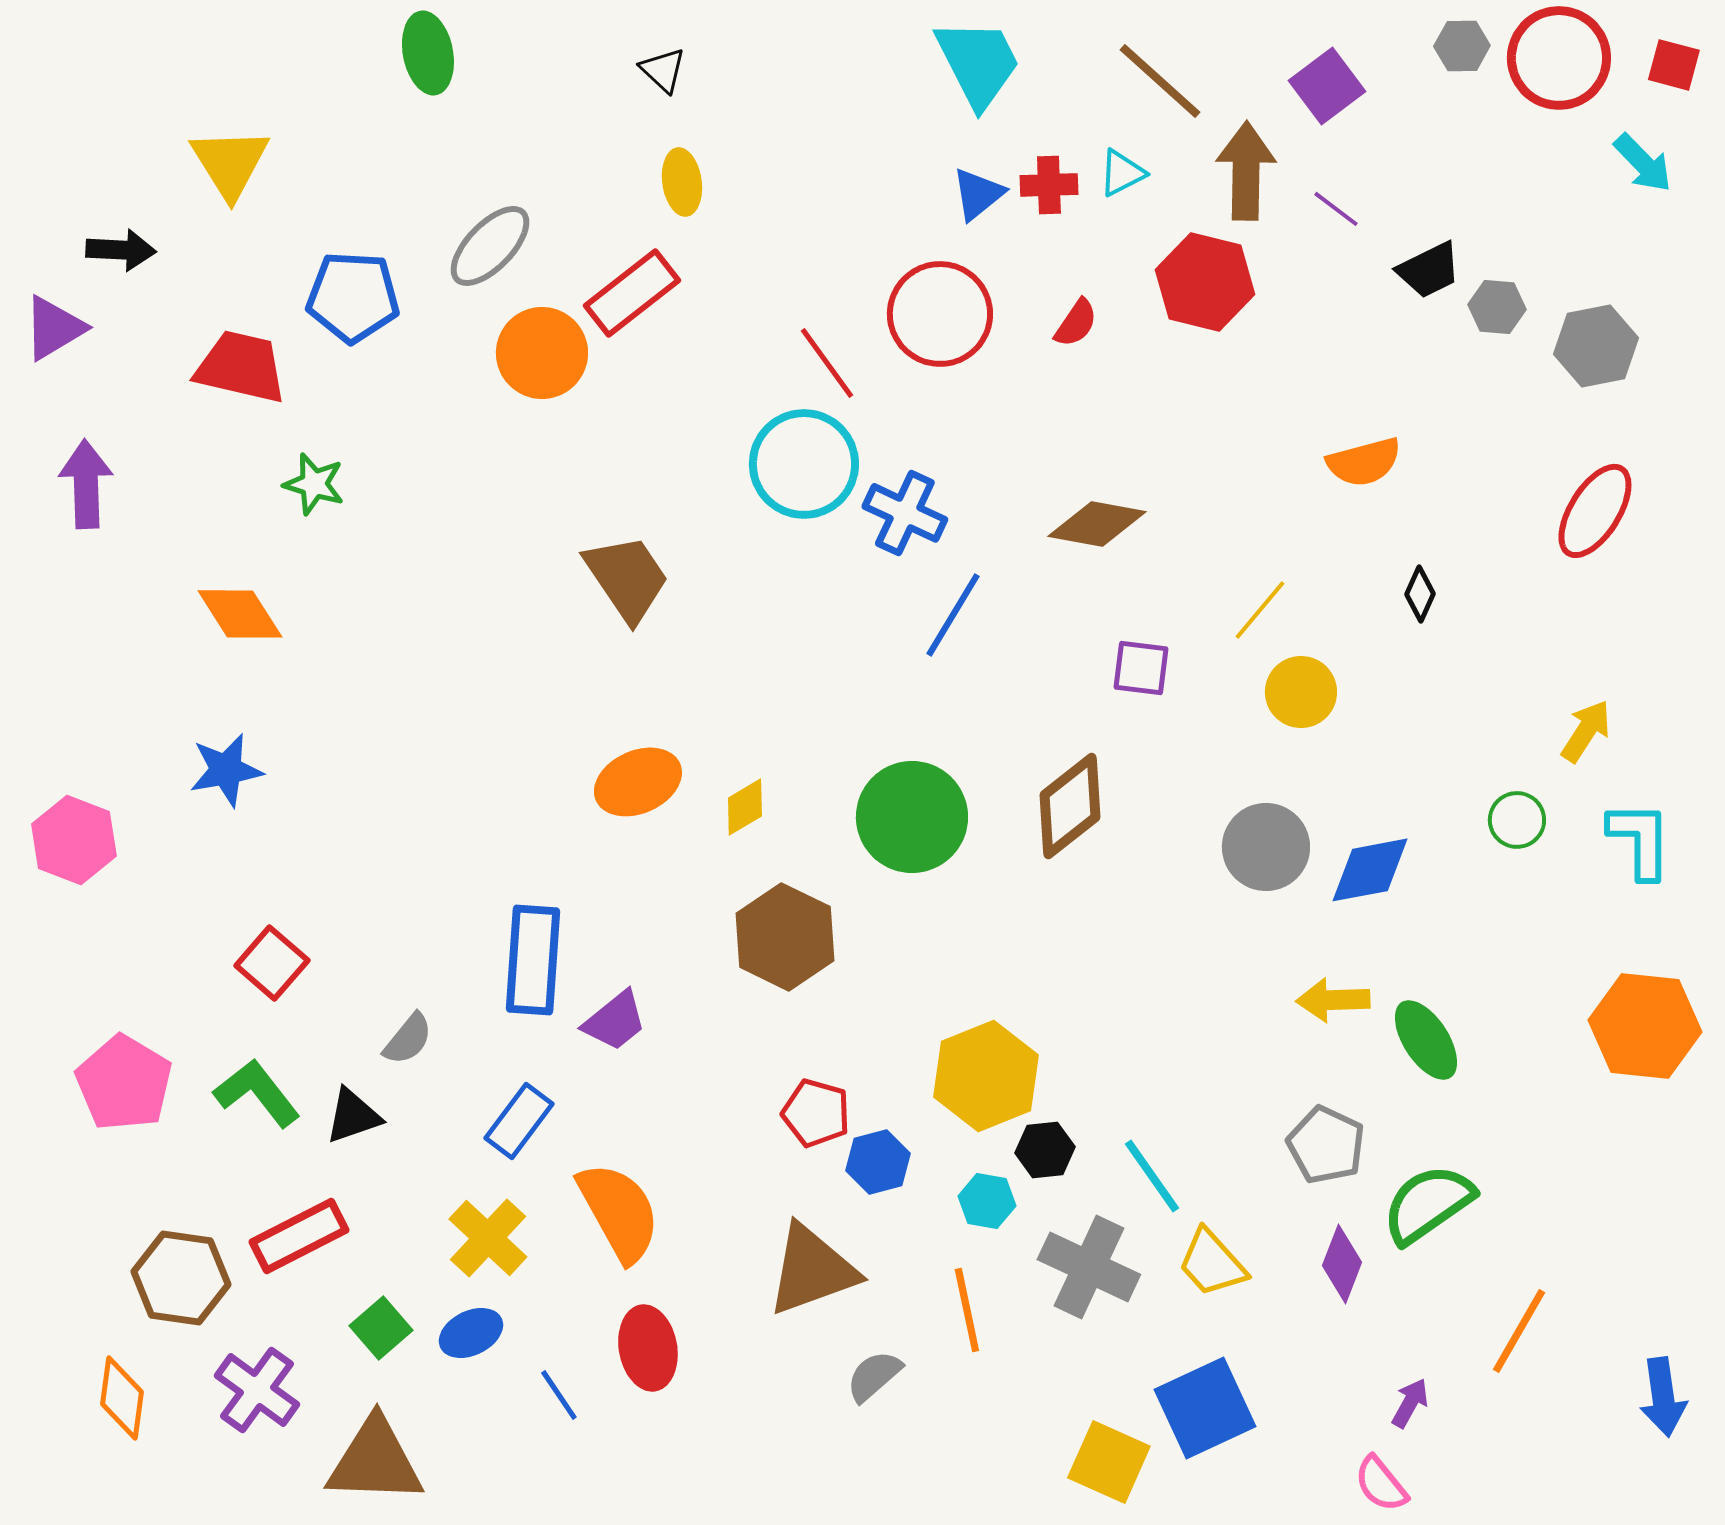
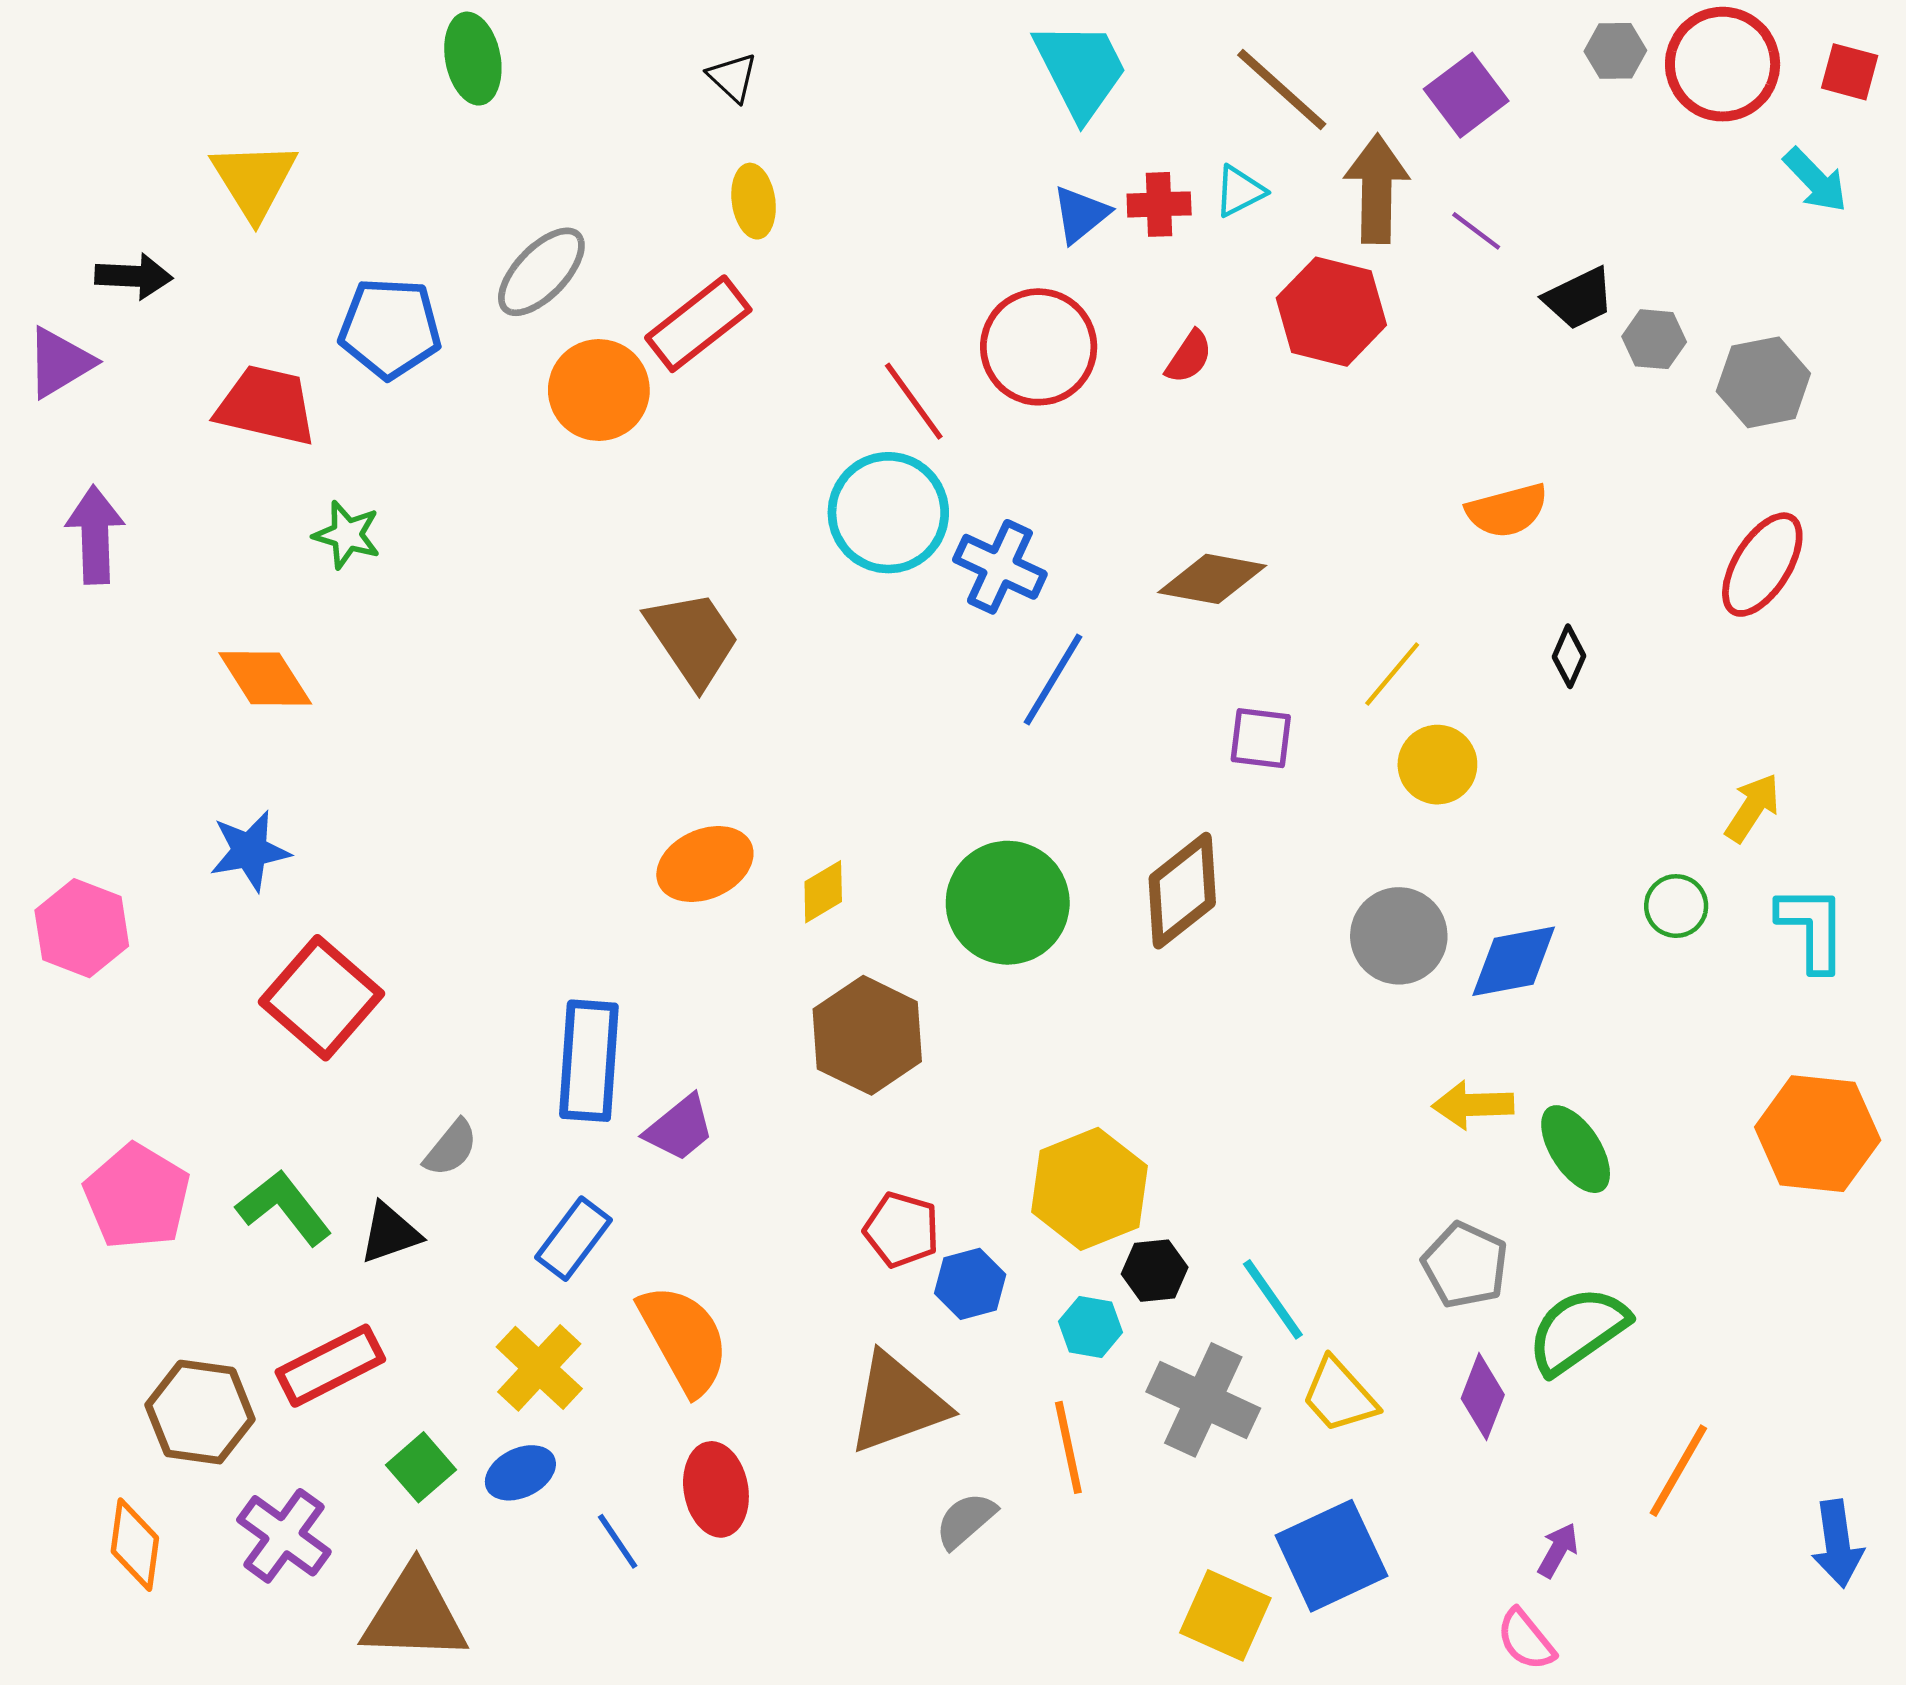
red square: (272, 963) -> (322, 998), moved, size x1.5

